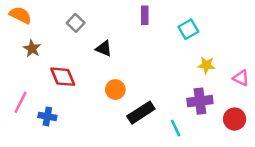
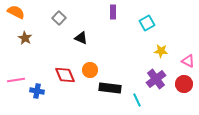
red diamond: (63, 77) -> (65, 75), moved
purple cross: (200, 101) -> (156, 79), turned -30
pink line: (20, 102) -> (16, 80), turned 54
black rectangle: (141, 113) -> (110, 88), turned 40
red circle: (235, 119) -> (184, 84), moved

